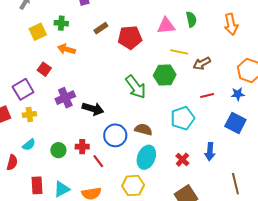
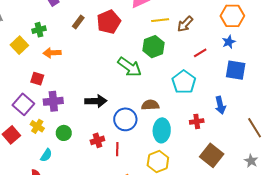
purple cross: (65, 98) -> (53, 101), moved, turned 36
yellow cross: (29, 114) -> (37, 126), turned -32
green circle: (58, 150) -> (64, 133), moved
red cross: (182, 160) -> (197, 121), turned -32
red line: (98, 161) -> (117, 149), turned 56

